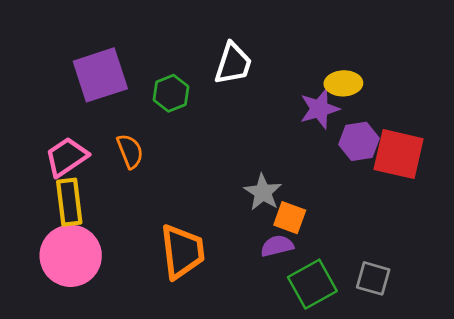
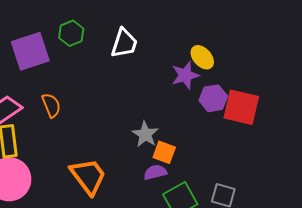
yellow ellipse: (343, 83) -> (202, 57), turned 50
green hexagon: (171, 93) -> (71, 33), moved
orange trapezoid: (182, 252) -> (88, 176), turned -30

